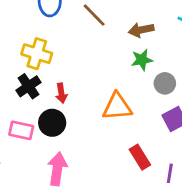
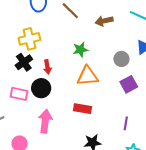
yellow cross: (37, 54) -> (29, 39), turned -30
green star: (142, 60) -> (80, 50), moved
red rectangle: (140, 157) -> (83, 109), moved, turned -48

